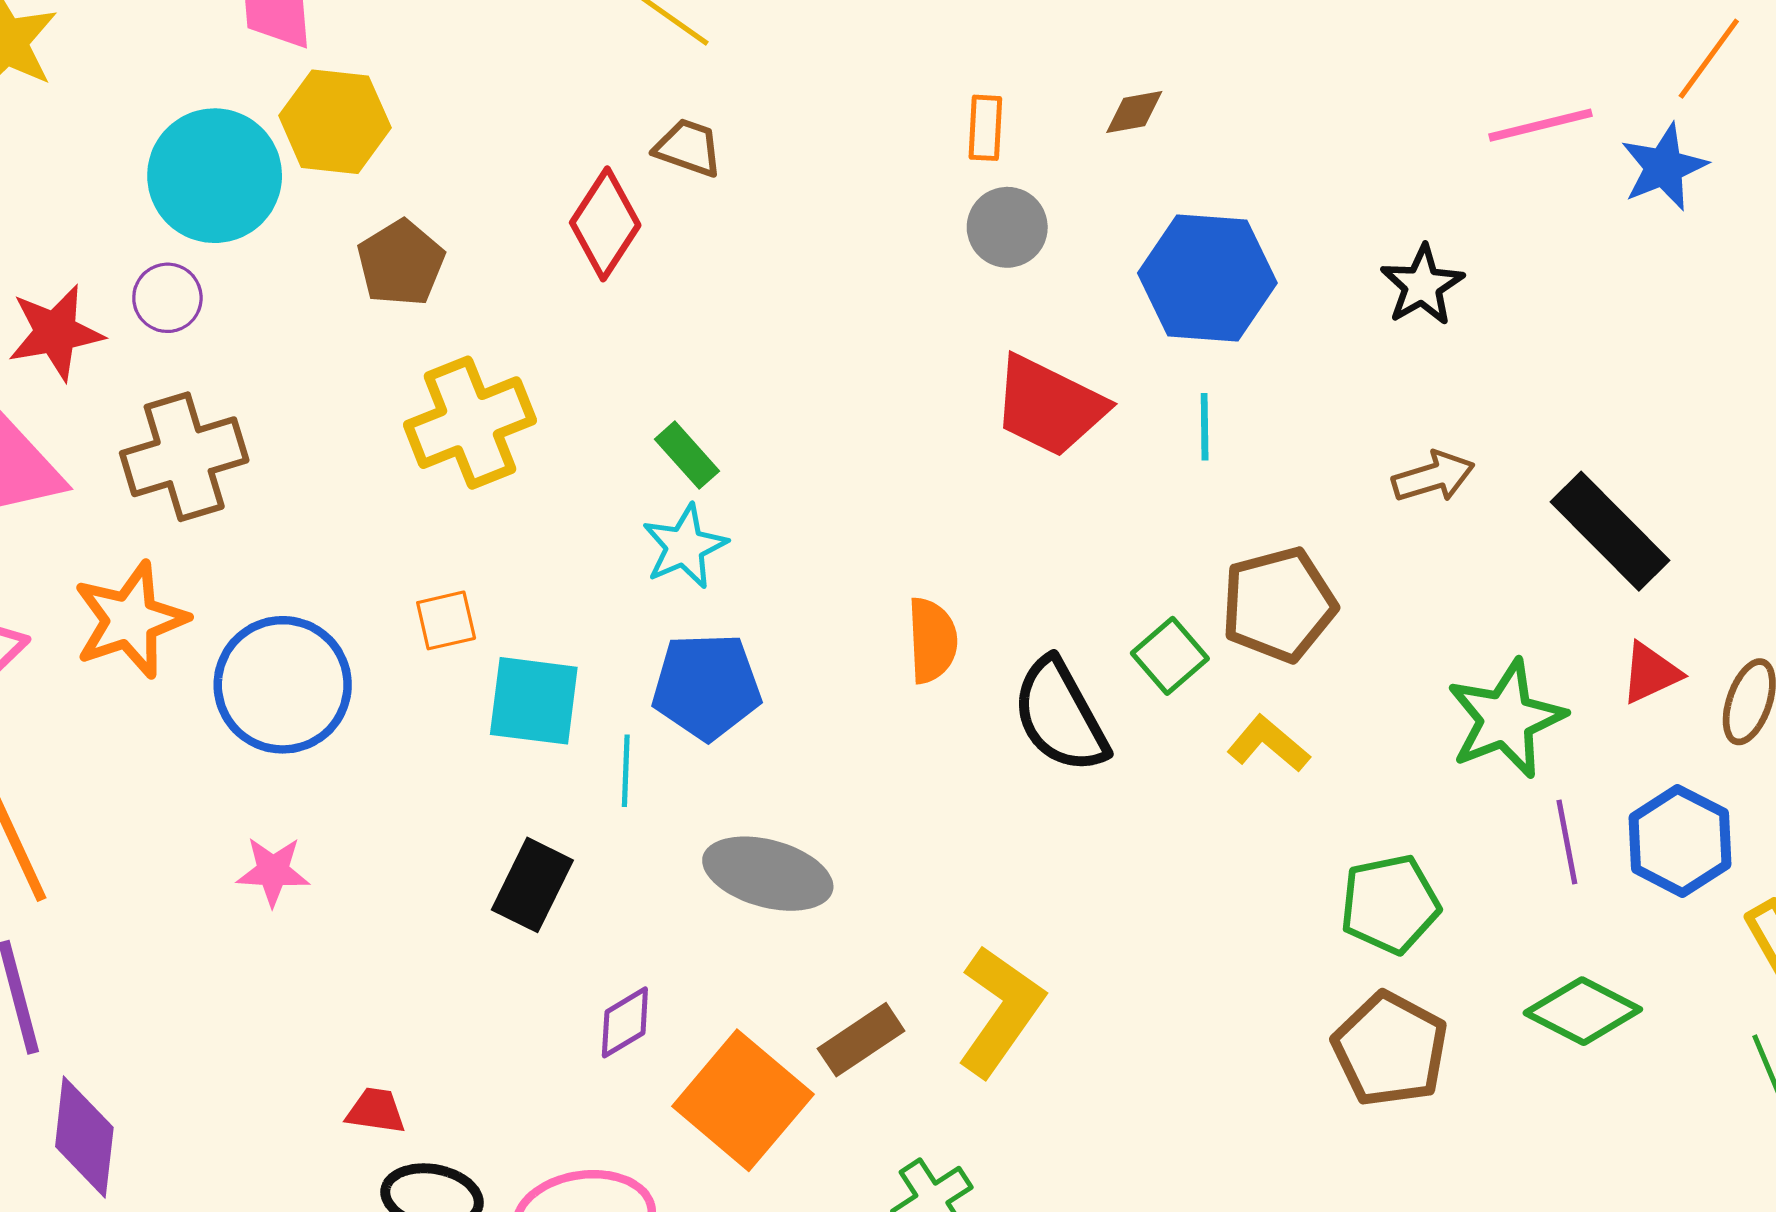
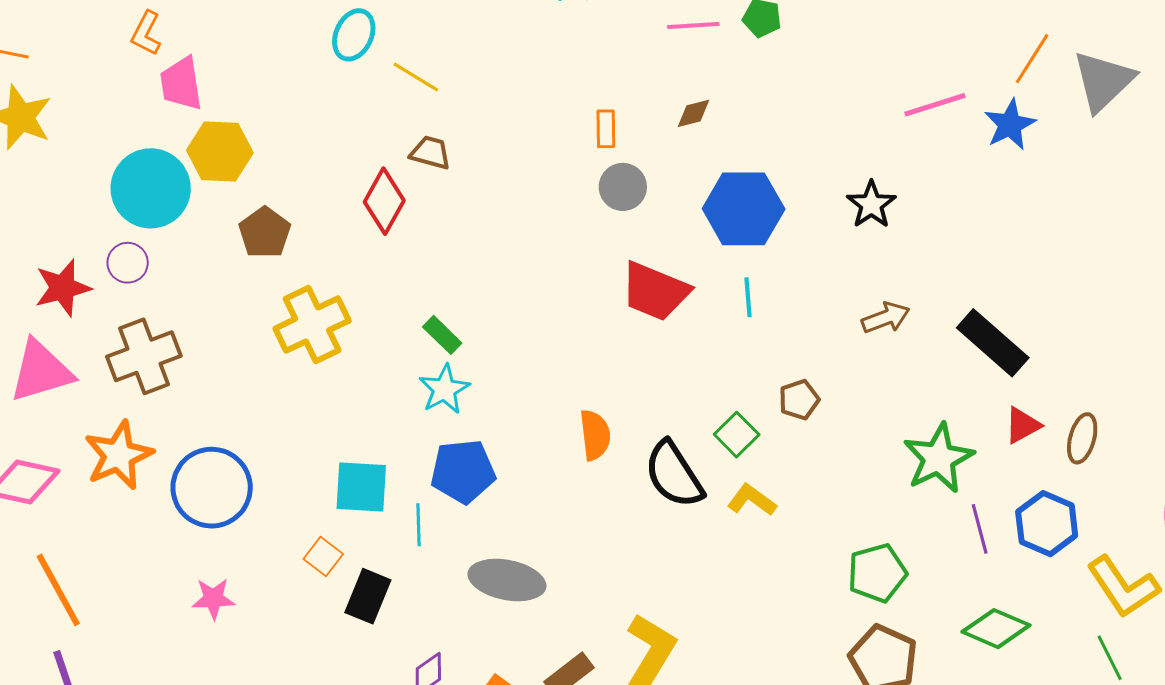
brown pentagon: (1279, 605) -> (799, 400), size x0.6
orange square: (446, 620) -> (323, 557), moved, turned -36
yellow L-shape: (1268, 744) -> (752, 500), moved

